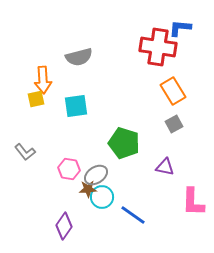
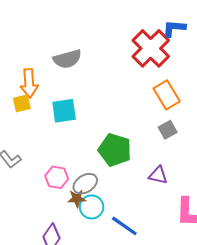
red cross: (158, 47) -> (151, 48), turned 36

